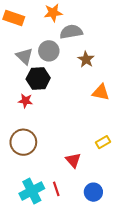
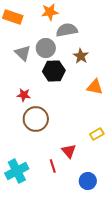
black hexagon: (38, 78) -> (54, 71), moved
brown circle: (23, 142) -> (36, 119), moved
red line: (56, 189) -> (53, 166), moved
cyan cross: (32, 191) -> (17, 171), moved

